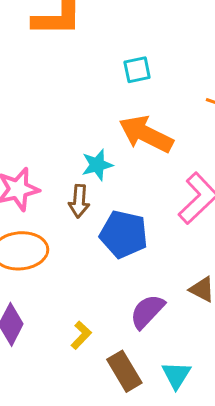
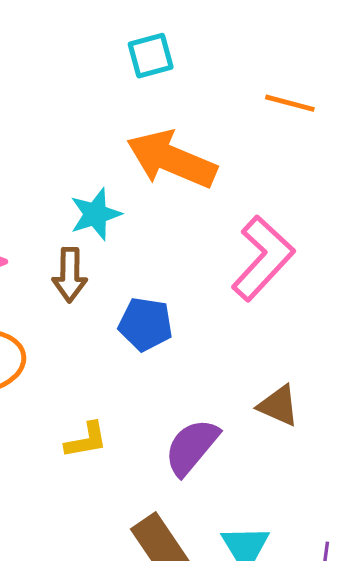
blue pentagon: (124, 234) -> (146, 324), size x0.7
yellow L-shape: (81, 335) -> (86, 440), moved, turned 40

